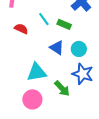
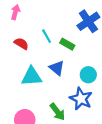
cyan circle: (79, 49) -> (88, 75), moved
cyan triangle: (37, 72) -> (31, 76), moved

